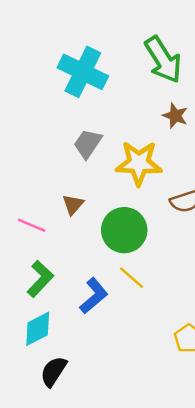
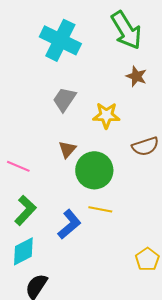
yellow star: (139, 163) -> (106, 115), size x0.7
brown triangle: (73, 205) -> (67, 149), moved
yellow line: (131, 278) -> (100, 209), turned -30

